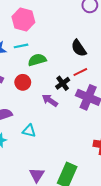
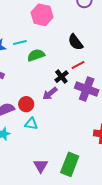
pink hexagon: (23, 19) -> (42, 15), moved
red circle: (23, 82) -> (26, 104), moved
purple arrow: (50, 100) -> (50, 94), turned -70

